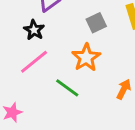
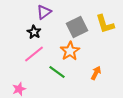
gray square: (96, 23) -> (77, 27), size x1.5

